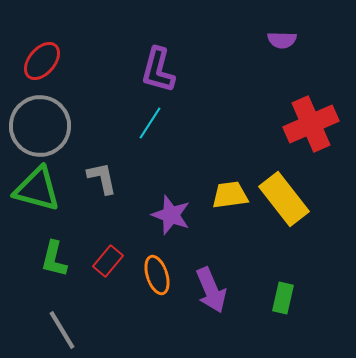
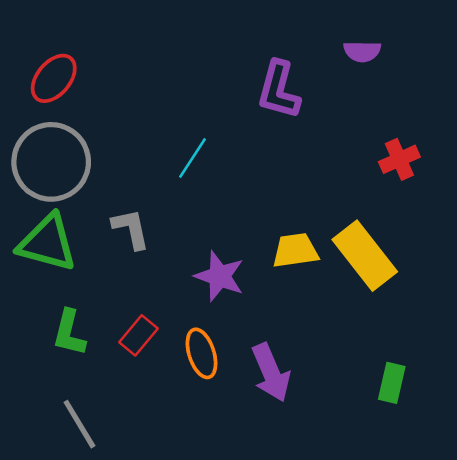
purple L-shape: (158, 70) -> (279, 90), moved
red cross: (311, 124) -> (399, 159), size x0.6
green rectangle: (283, 298) -> (392, 383), moved

